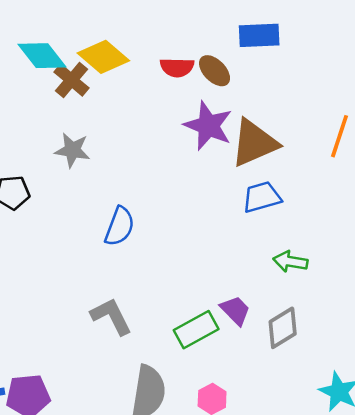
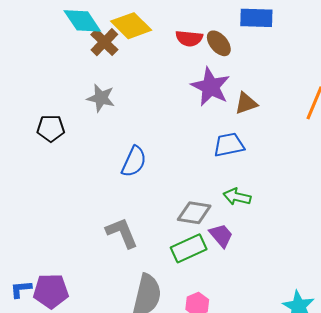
brown triangle: (254, 143) -> (246, 103), size x0.6
blue trapezoid: (262, 197) -> (229, 145), moved
green arrow: (290, 262) -> (237, 197), moved
gray diamond: (283, 328) -> (194, 213), moved, turned 36

